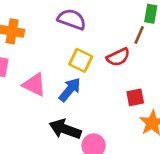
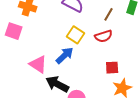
brown line: (139, 35) -> (108, 14), moved
pink triangle: (34, 85) -> (38, 64), moved

